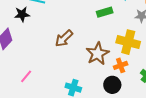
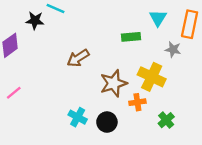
pink line: (26, 76) -> (14, 93), moved
black circle: (112, 85) -> (107, 122), moved

